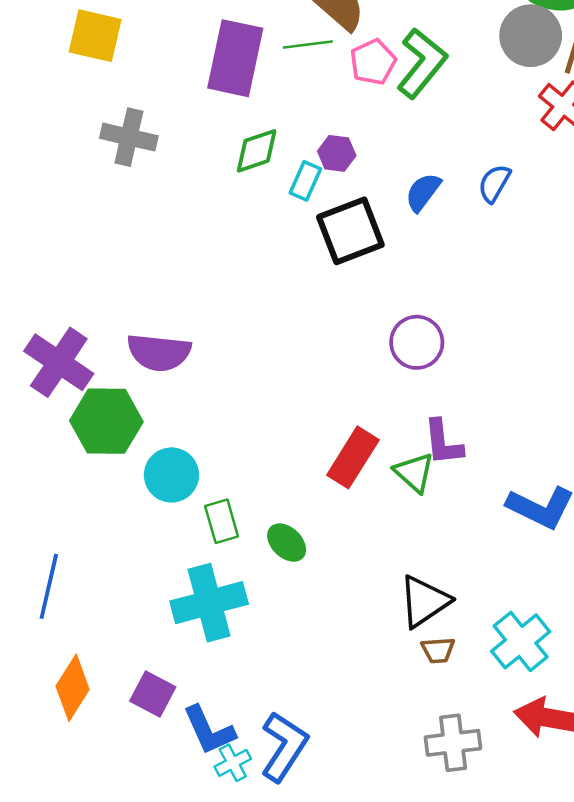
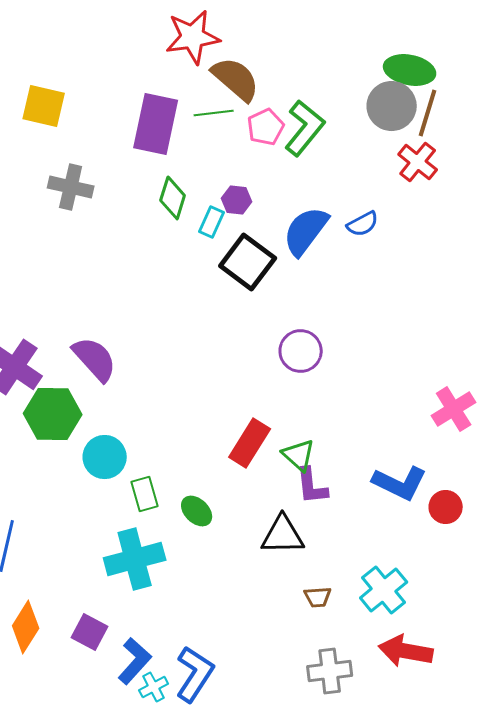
green diamond: (257, 151) -> (173, 198), turned -54
blue semicircle: (494, 183) -> (363, 224), turned -148
blue semicircle: (423, 192) -> (306, 231), size x1.6
black square: (350, 231) -> (248, 262), turned -32
purple semicircle: (159, 352) -> (95, 359), turned -138
purple L-shape: (443, 442) -> (312, 486), moved
black triangle: (424, 601) -> (283, 535), moved, turned 33
blue L-shape: (209, 730) -> (135, 661), turned -114

